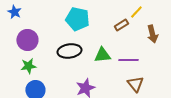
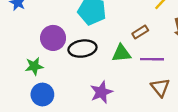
brown rectangle: (121, 25) -> (140, 32), moved
purple circle: (27, 40) -> (53, 38), moved

